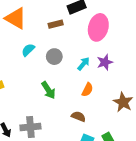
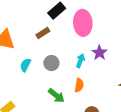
orange semicircle: (87, 90) -> (79, 85), moved

